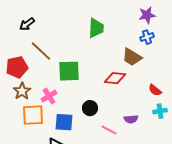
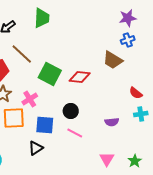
green trapezoid: (96, 28) -> (42, 18), moved
green square: (69, 71) -> (50, 74), turned 30
red diamond: (115, 78) -> (80, 77), moved
pink line: (109, 130) -> (75, 133), moved

